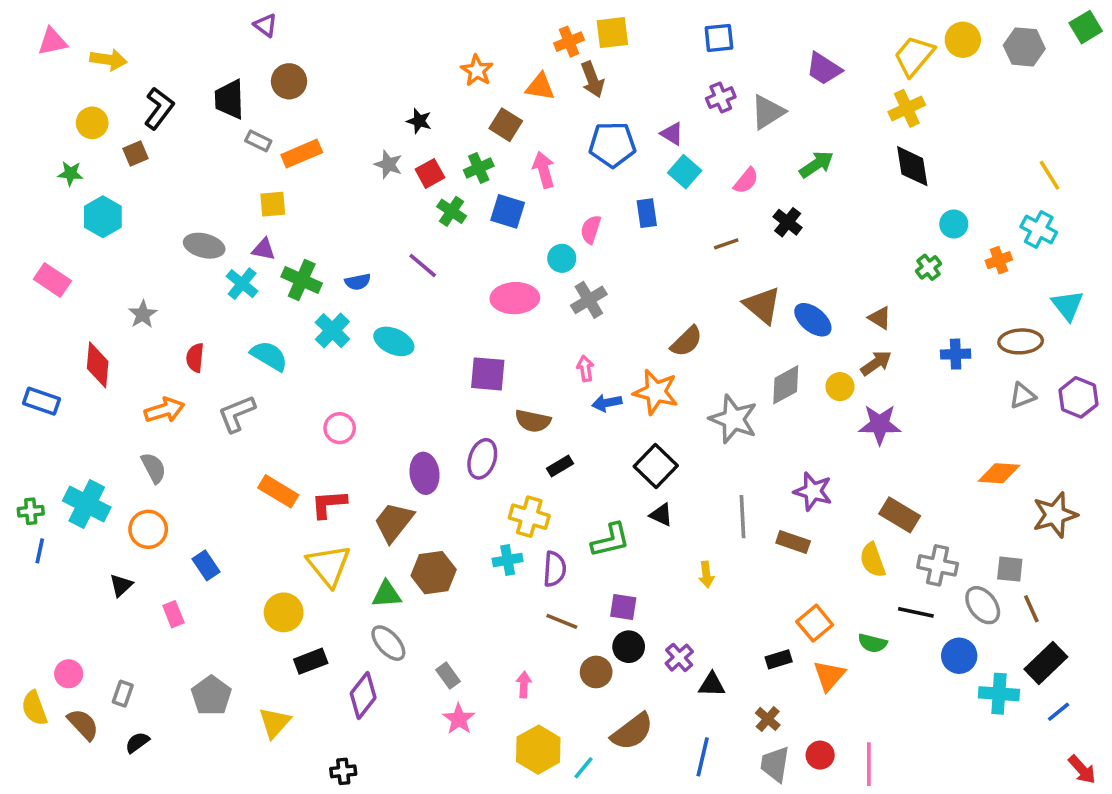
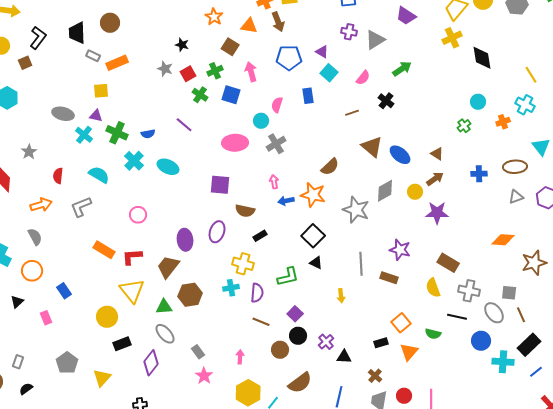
purple cross: (721, 98) -> (349, 32), turned 35
black diamond: (912, 166) -> (482, 58), moved
purple square: (623, 607) -> (295, 314), turned 35

